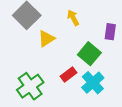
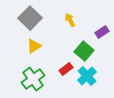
purple rectangle: (110, 32) -> (102, 32), turned 48
yellow triangle: (46, 39) -> (34, 46), moved

